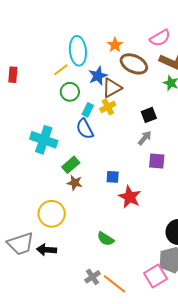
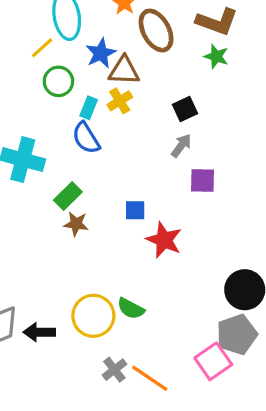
brown ellipse: (134, 64) -> (156, 31), turned 40
brown triangle: (112, 88) -> (124, 71), turned 35
yellow circle: (52, 214) -> (93, 316), moved

